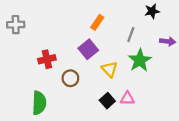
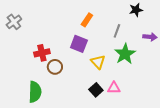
gray cross: (16, 25) -> (14, 22), turned -35
purple square: (88, 49) -> (79, 44), turned -30
brown circle: (70, 78) -> (55, 67), moved

